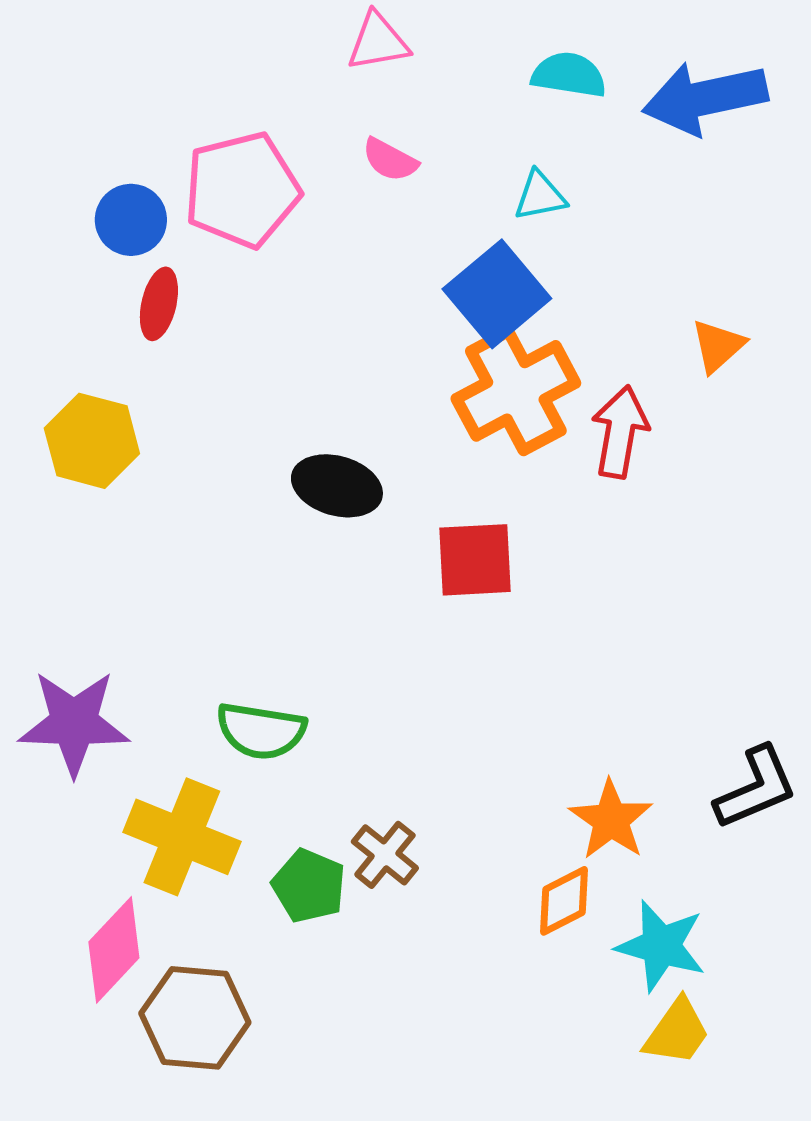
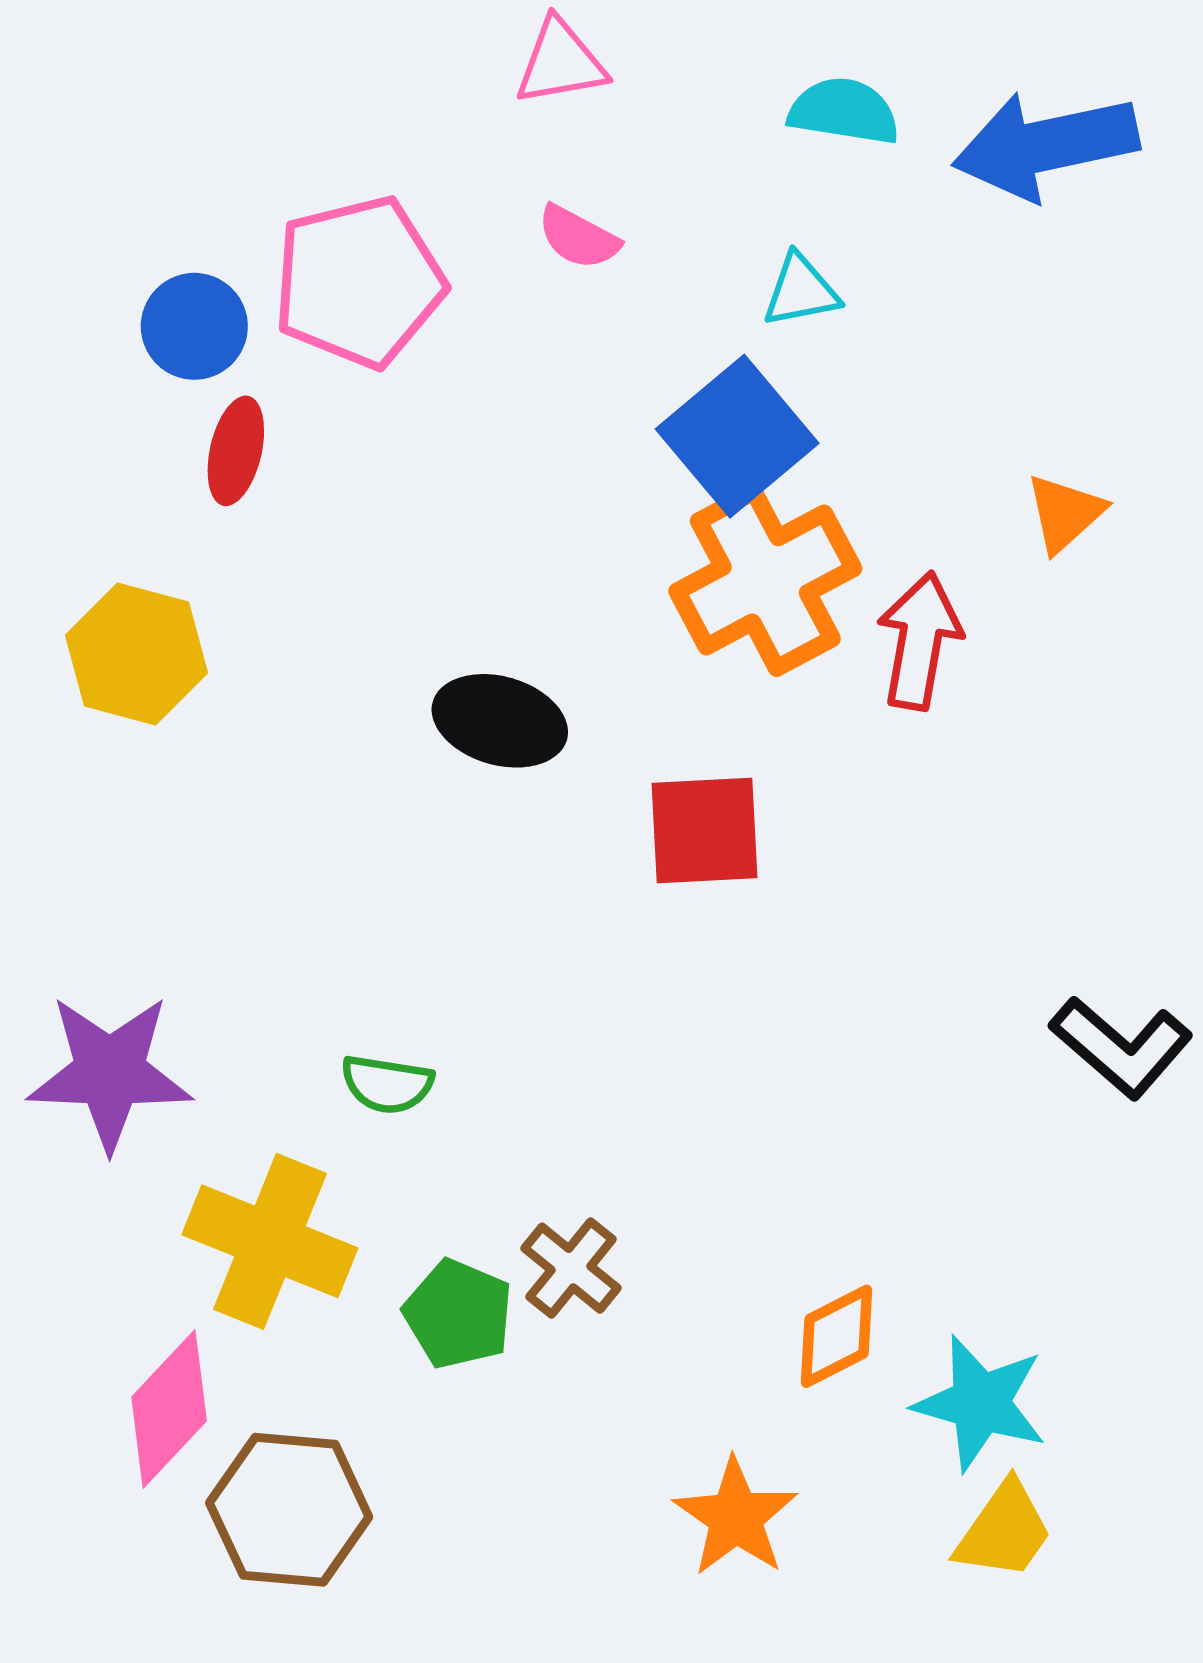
green semicircle: (261, 731) -> (387, 1084), size x0.7
black L-shape: (756, 788) -> (1121, 1047), moved, turned 64
orange star: (611, 820) -> (736, 1517), moved

